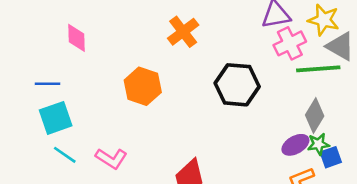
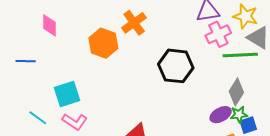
orange hexagon: (143, 86) -> (103, 43), moved
cyan square: (56, 118) -> (67, 94), moved

